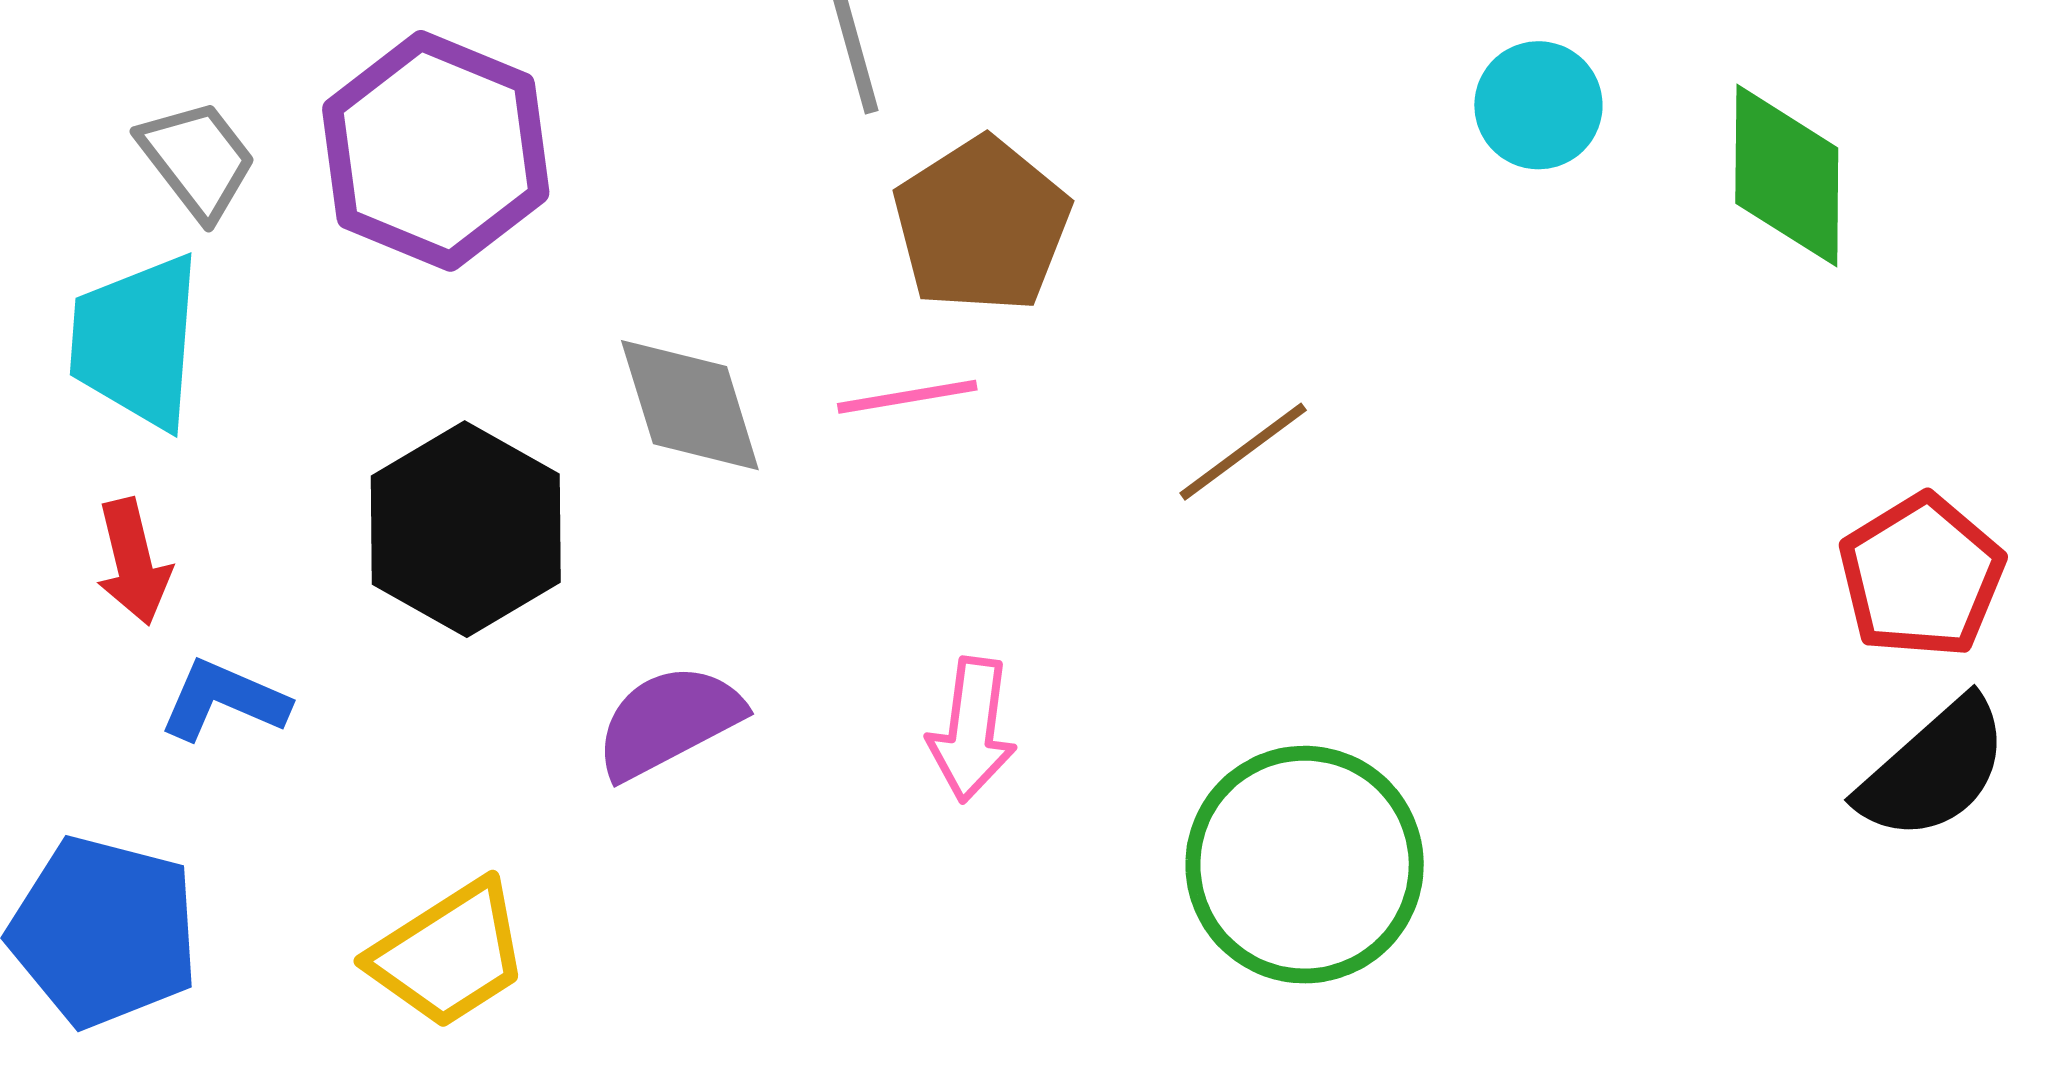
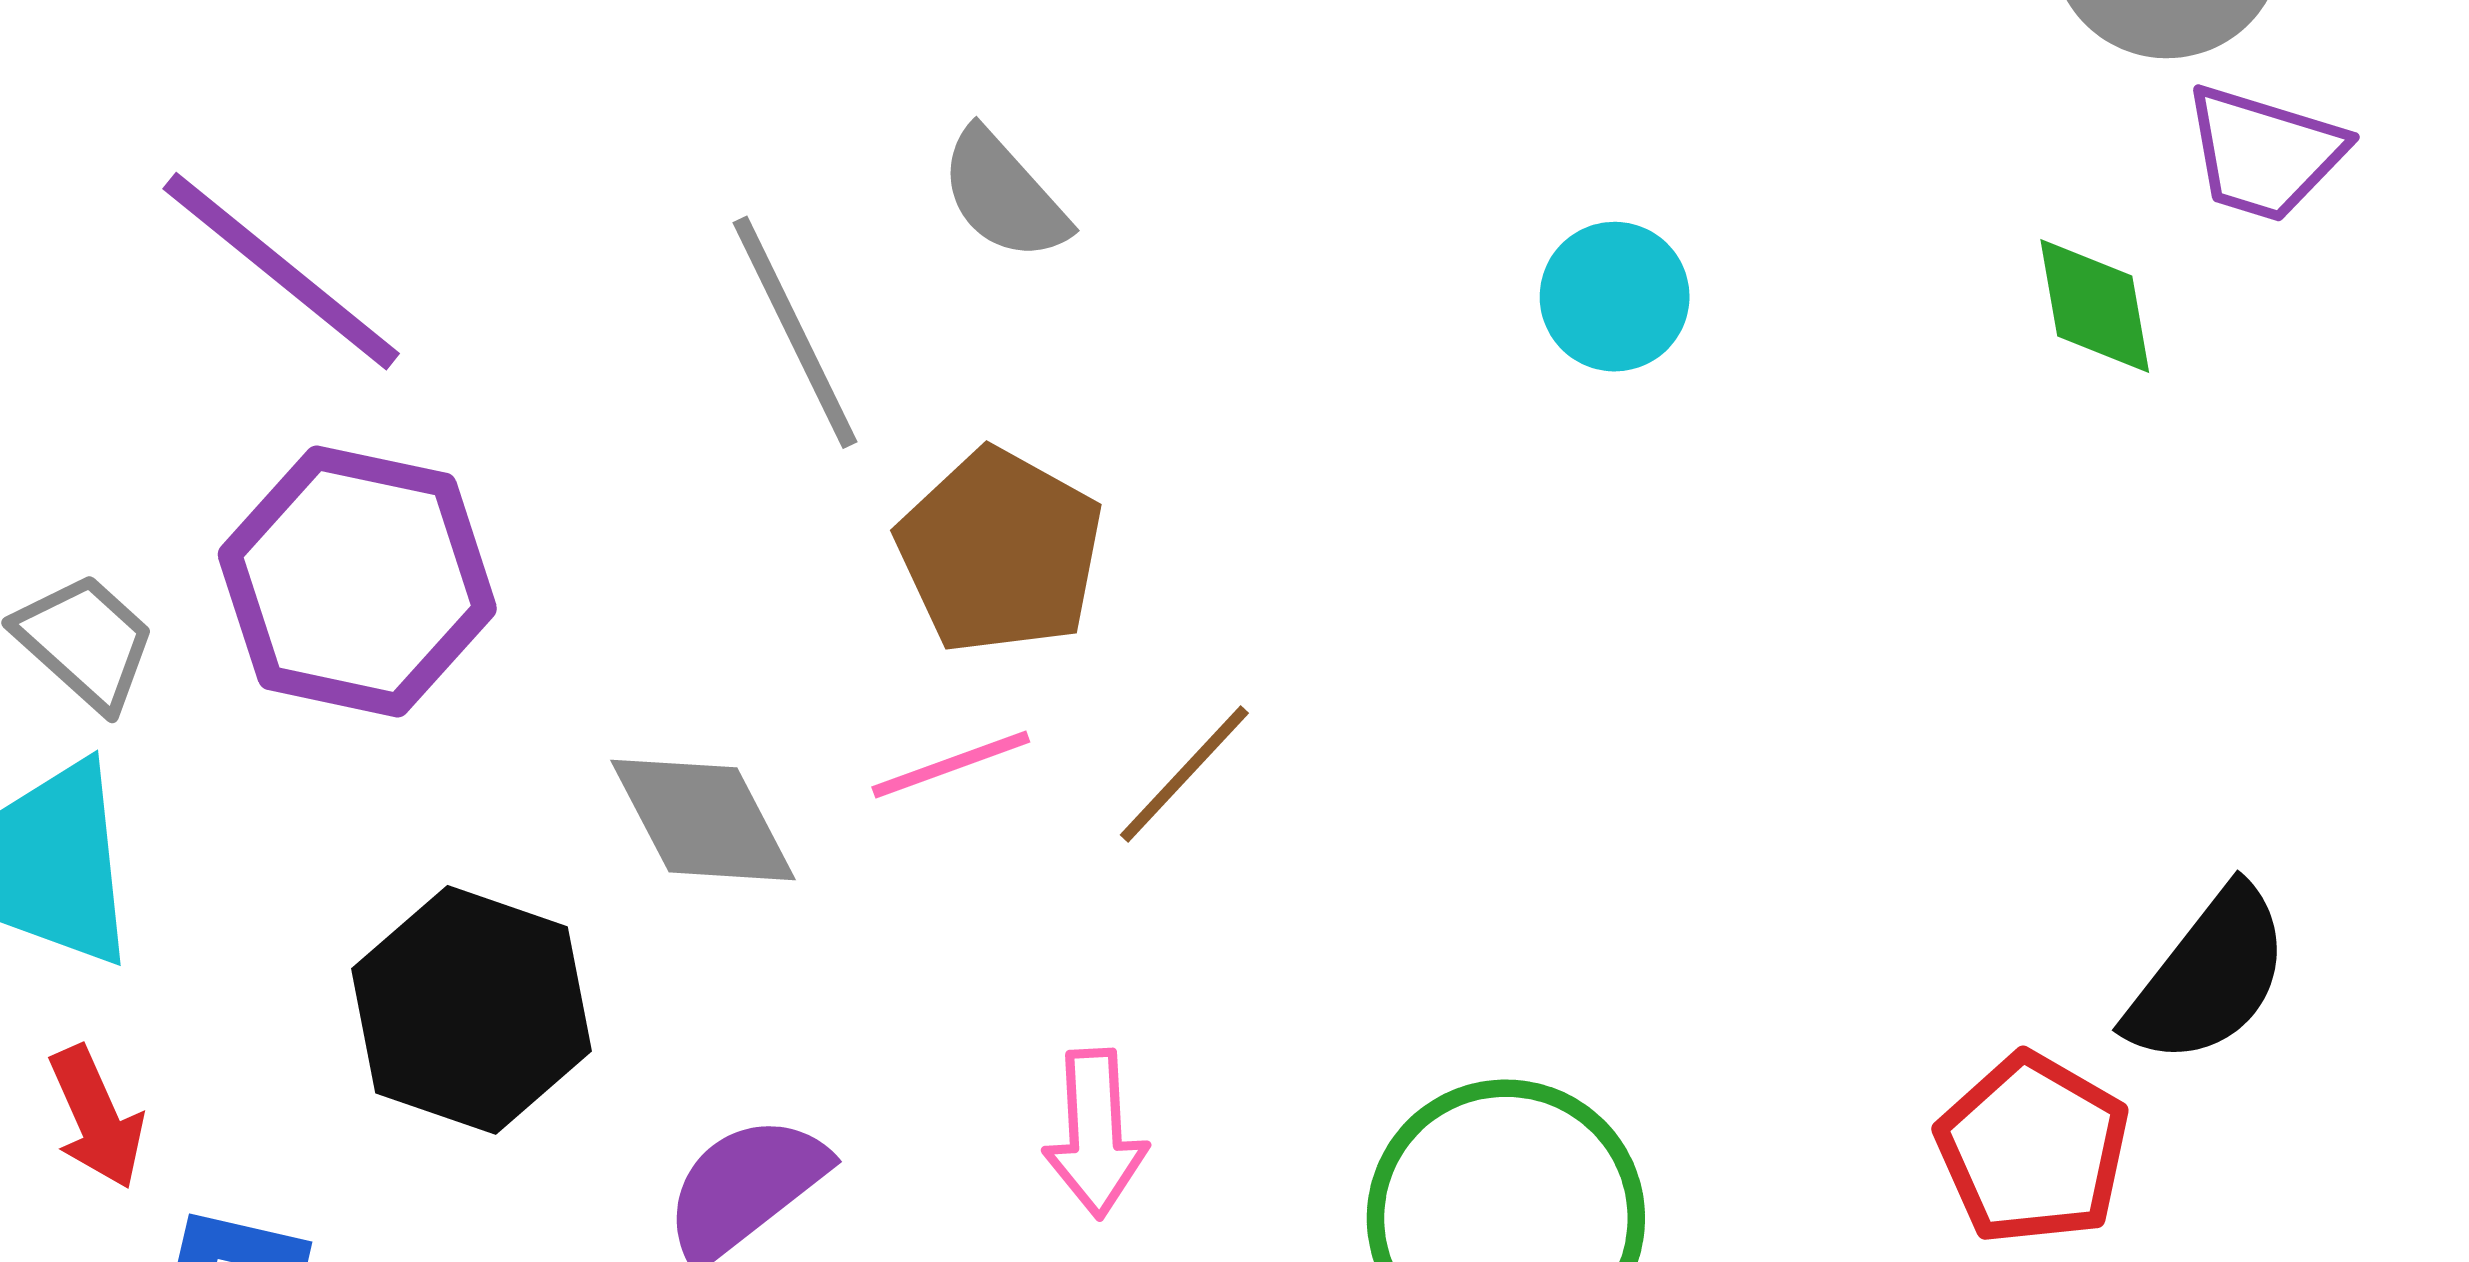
green diamond: (1787, 176) -> (2095, 306), moved, size x0.7
brown line: (1243, 452) -> (1184, 774), moved
red pentagon: (1921, 576) -> (2033, 1149), moved

